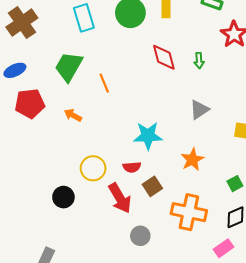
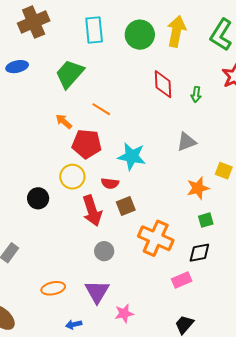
orange line: (104, 83) -> (101, 109), moved, turned -48
red pentagon: (30, 104) -> (87, 144), moved
orange star: (192, 160) -> (198, 188), moved

